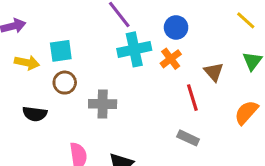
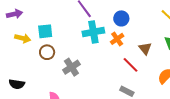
red line: (192, 98) -> (130, 65), turned -30
gray cross: (103, 104) -> (71, 67), turned -36
black semicircle: (35, 114) -> (17, 84), moved

